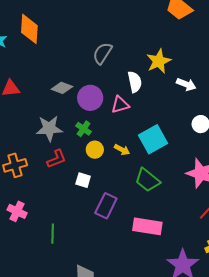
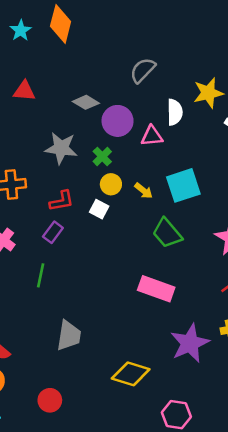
red L-shape: (57, 159) -> (62, 201), moved
white square: (83, 180) -> (99, 209), moved
purple rectangle: (106, 206) -> (53, 232), moved, size x0.7

